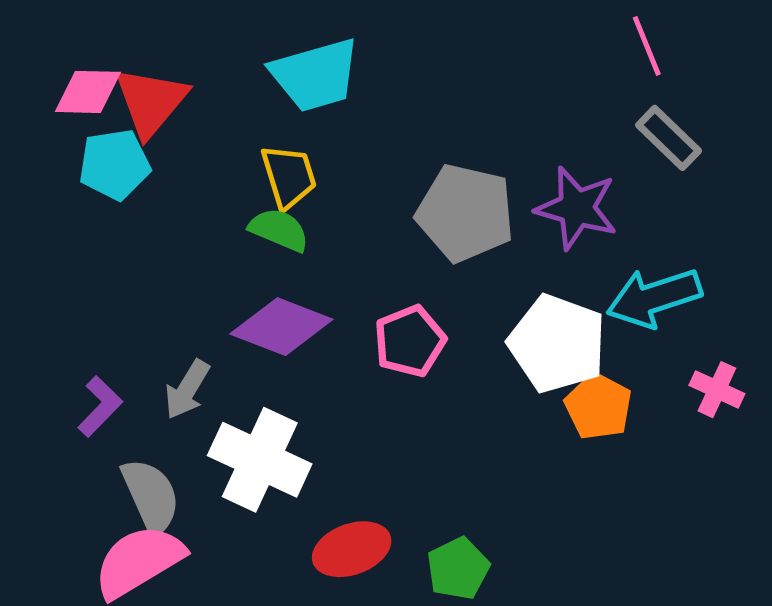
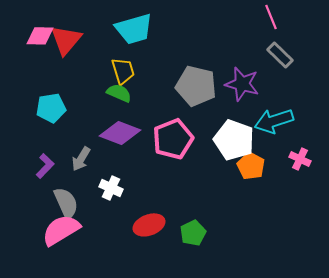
cyan pentagon: (114, 165) -> (51, 108), moved
pink pentagon: (410, 341) -> (173, 139), size x1.4
white cross: (260, 460) -> (111, 188), size x0.6

